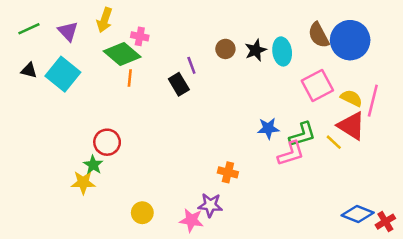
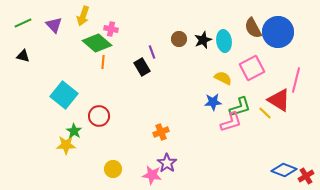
cyan square: (63, 74) -> (64, 95), moved
yellow semicircle: (351, 98) -> (223, 78), moved
red circle: (107, 142) -> (99, 116), moved
orange cross: (228, 172) -> (161, 132), moved, turned -35
purple star: (210, 205) -> (167, 163), turned 30

